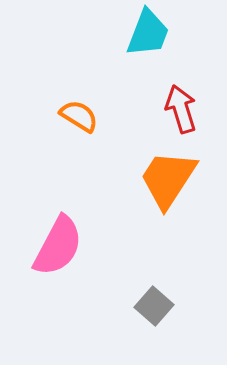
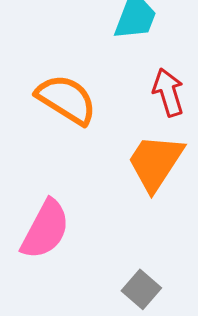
orange semicircle: (79, 116) -> (66, 99), size x1.6

